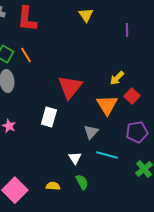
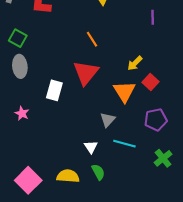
purple line: (127, 30) -> (153, 17), moved
orange line: (26, 55) -> (92, 39), moved
white rectangle: (49, 117) -> (54, 90), moved
yellow semicircle: (53, 186) -> (68, 176), size x1.5

